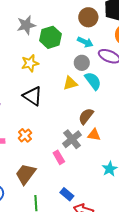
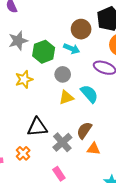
cyan arrow: (85, 42) -> (72, 49), moved
gray circle: (82, 63) -> (63, 74), moved
black triangle: (33, 96) -> (37, 127), moved, turned -35
gray cross: (72, 139) -> (62, 142), moved

